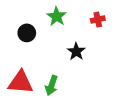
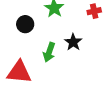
green arrow: (51, 85) -> (49, 52), moved

